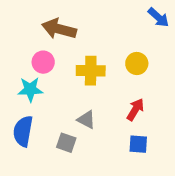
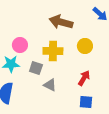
brown arrow: (59, 29) -> (61, 22), moved
gray square: (66, 143) -> (36, 68), moved

